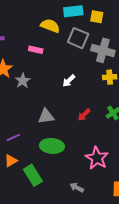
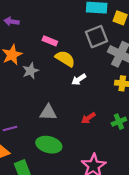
yellow semicircle: (50, 26) -> (65, 59), moved
gray square: (78, 38) -> (97, 37), turned 35

